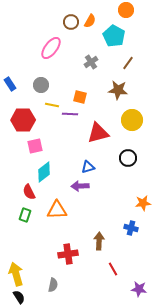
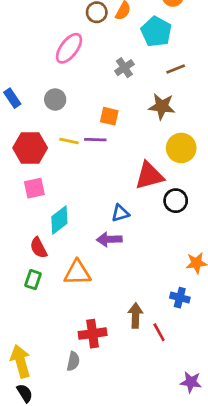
brown line: (128, 63) -> (176, 69), turned 32
yellow line: (52, 105) -> (69, 141), moved
red triangle: (98, 133) -> (149, 176), moved
pink square: (35, 146) -> (34, 188), moved
red line: (113, 269) -> (159, 332), moved
gray semicircle: (53, 285) -> (73, 361), moved

